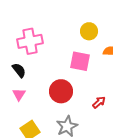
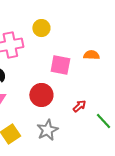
yellow circle: (89, 31) -> (41, 28), moved

